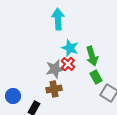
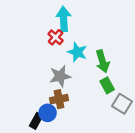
red cross: (68, 64) -> (56, 37), moved
blue circle: (13, 96) -> (48, 113), moved

